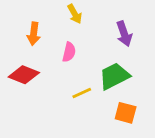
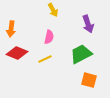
orange arrow: (34, 34) -> (11, 29), moved
yellow line: (82, 93) -> (45, 59), moved

